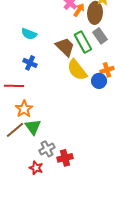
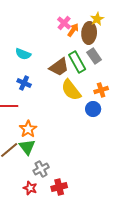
brown trapezoid: (65, 47) -> (59, 67), turned 100
blue circle: (99, 81) -> (93, 109), moved
orange star: (24, 109) -> (28, 129), moved
red cross: (65, 158) -> (59, 187), moved

